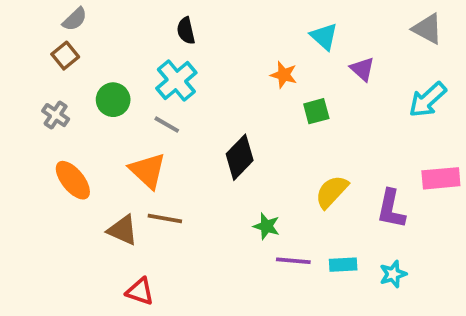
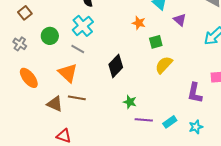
yellow semicircle: (332, 192) -> (164, 65), moved
cyan rectangle: (343, 265) -> (170, 122), turned -32

